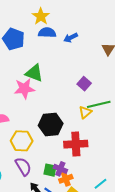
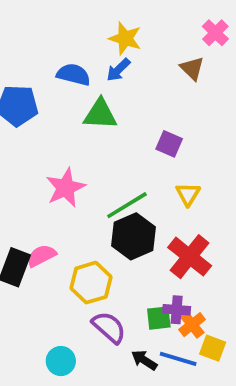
yellow star: (41, 16) -> (125, 38), moved
blue semicircle: (47, 33) -> (74, 75), turned 30
green triangle: (34, 73) -> (100, 114), moved
green line: (99, 104) -> (127, 205), moved
red cross: (76, 144) -> (190, 257), turned -30

